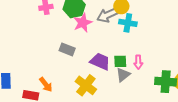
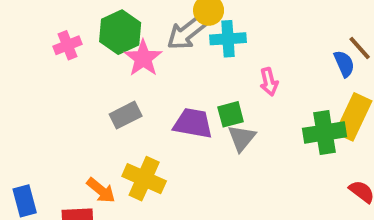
gray rectangle: (67, 49) -> (126, 115), turned -35
pink arrow: (138, 62) -> (269, 82), moved
yellow cross: (86, 85) -> (144, 179), moved

